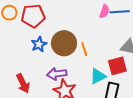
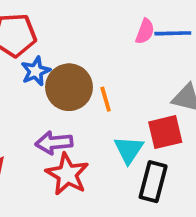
blue star: (39, 44) -> (36, 71), moved
cyan triangle: (98, 76) -> (129, 150), turned -30

